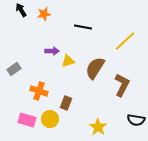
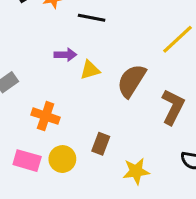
black line: (83, 27) -> (92, 18), moved
brown rectangle: (66, 103) -> (101, 144), moved
yellow star: (98, 127) -> (136, 171), turned 30

